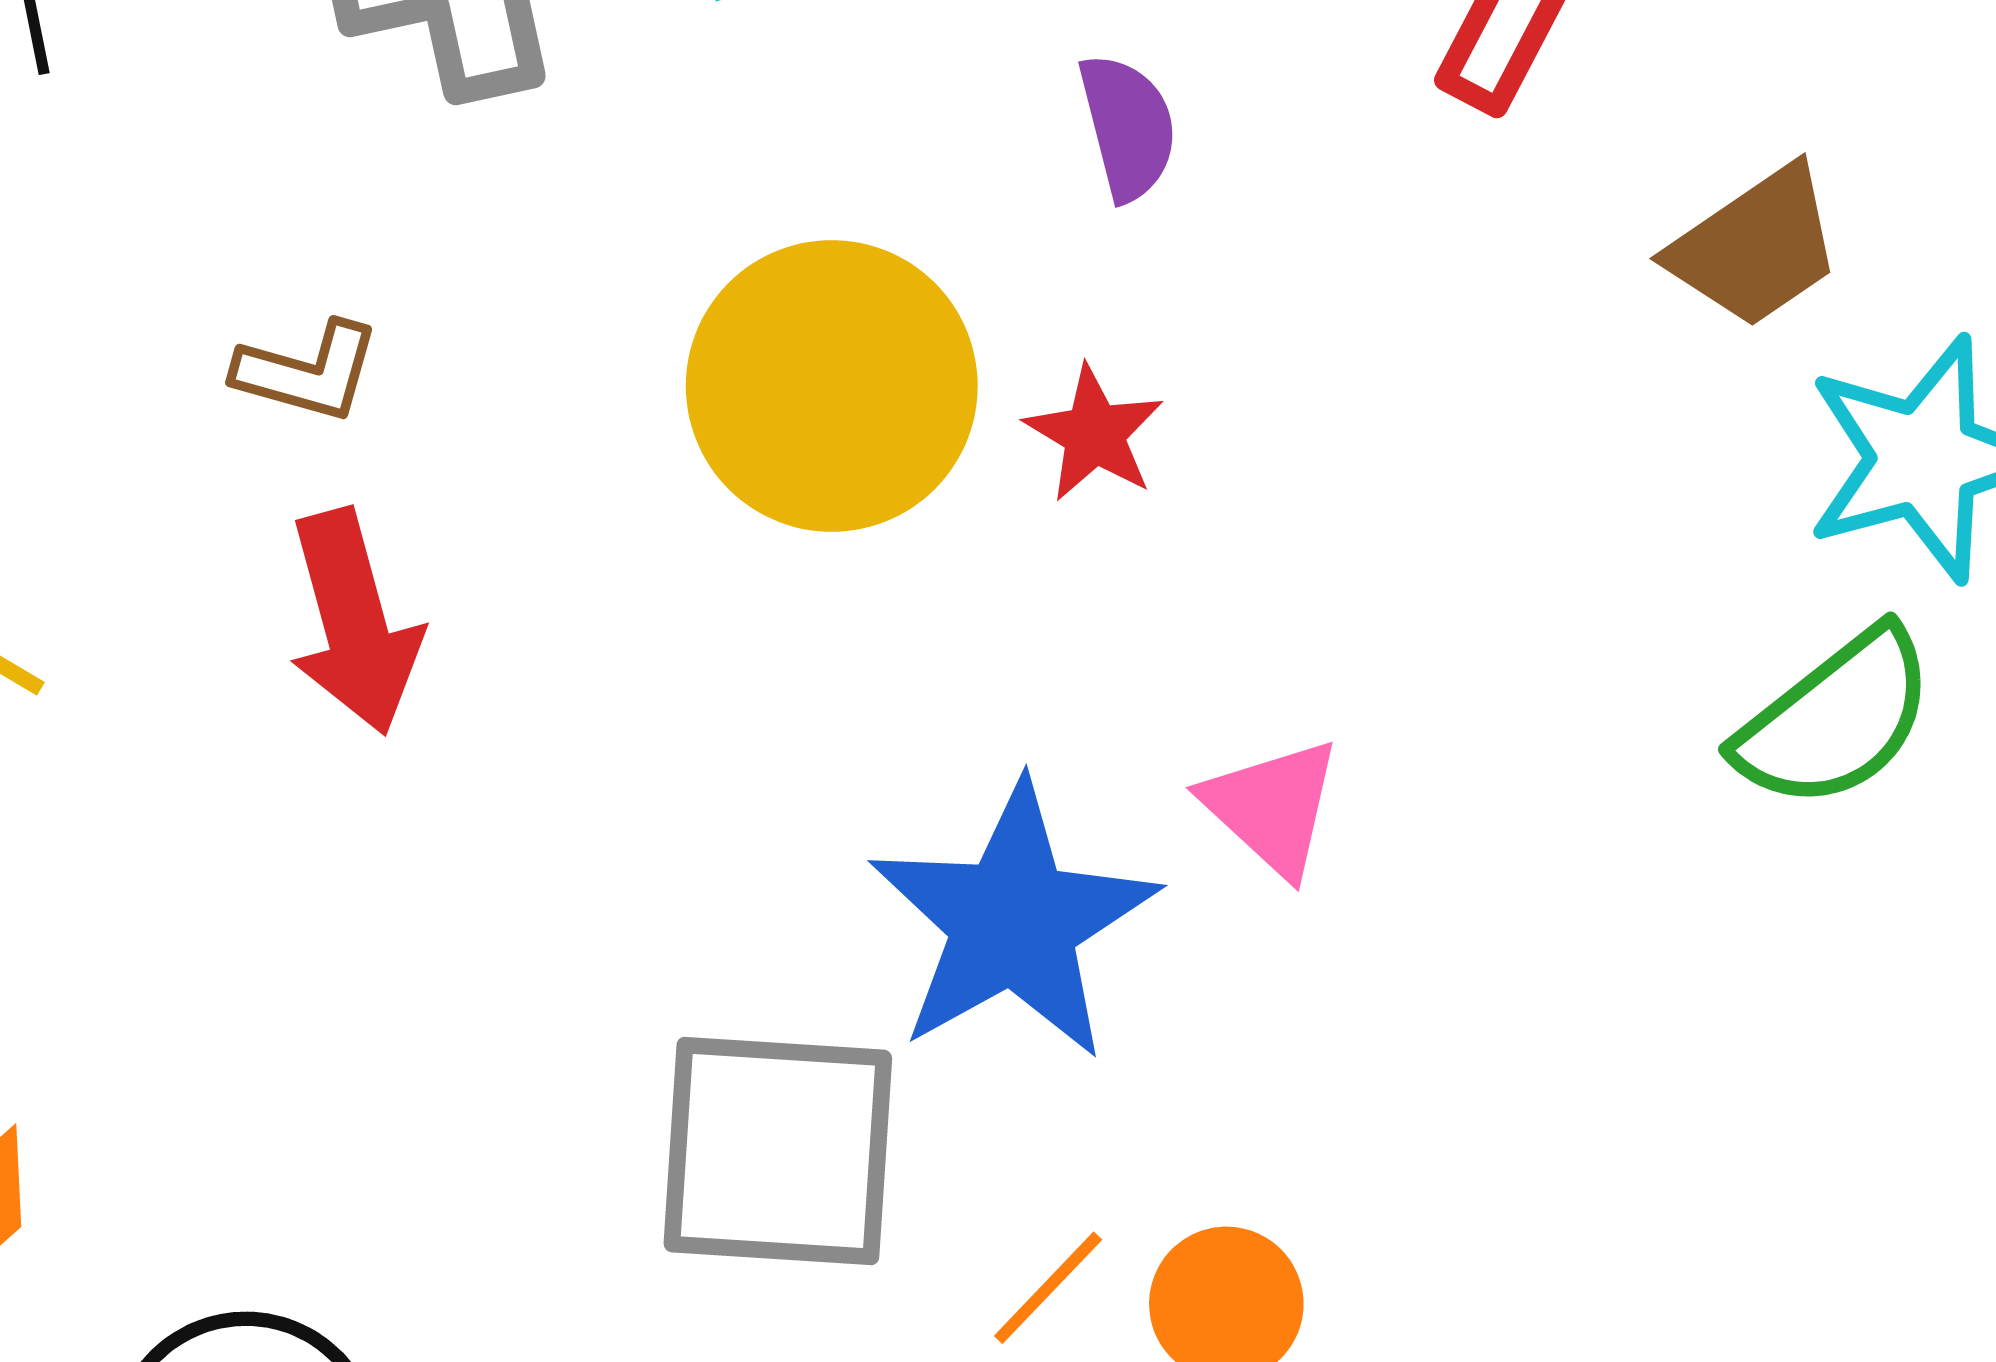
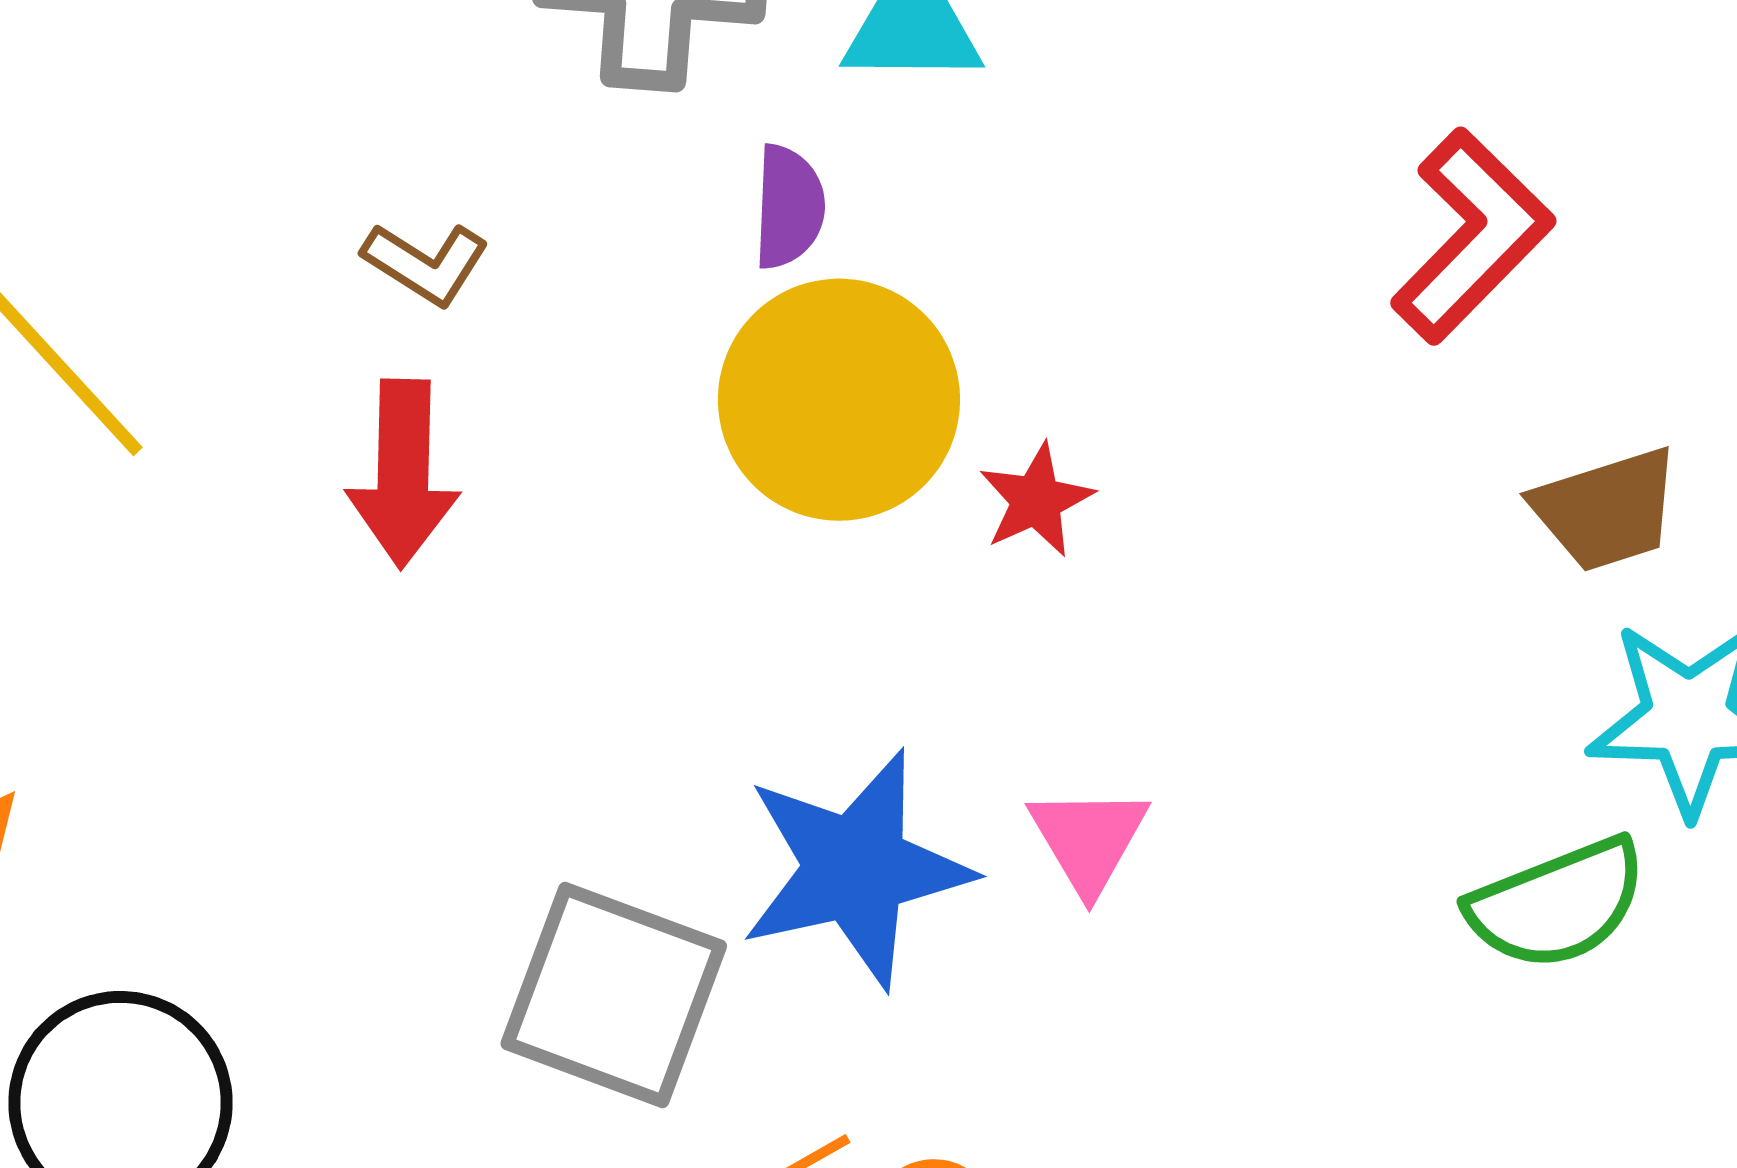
purple semicircle: (1128, 127) -> (789, 207), moved

